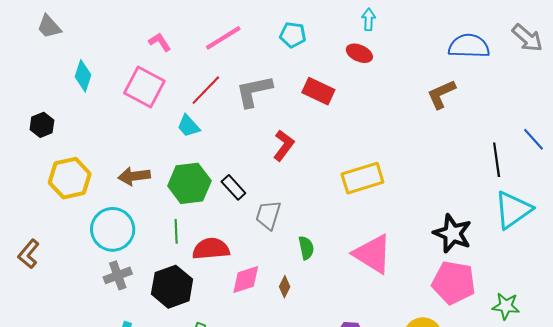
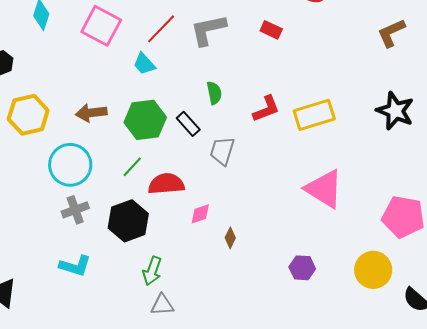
red rectangle: (318, 91) -> (271, 30), size x0.7
red L-shape: (284, 145) -> (266, 109), moved, turned 32
green line: (176, 231) -> (132, 167), turned 45
black star: (453, 233) -> (395, 111), moved
green semicircle: (306, 248) -> (214, 93), moved
pink diamond: (246, 280) -> (200, 214), size x0.7
brown diamond: (285, 287) -> (230, 238), moved

